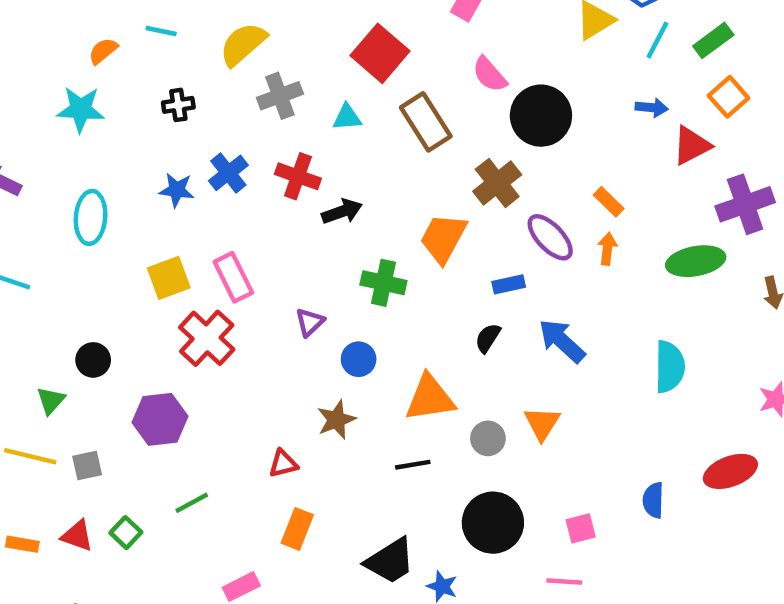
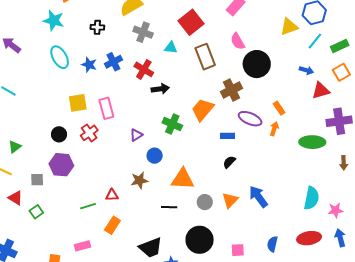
gray cross: (280, 96) -> (143, 32), turned 30
cyan ellipse: (91, 217) -> (60, 57), moved, turned -45
purple ellipse: (550, 237) -> (250, 119), turned -35
red cross: (207, 338) -> (89, 133), size x0.7
black semicircle: (488, 338) -> (229, 162), moved
blue arrow: (562, 341) -> (258, 197), moved
black circle: (93, 360) -> (59, 134), moved
cyan semicircle: (670, 367) -> (311, 198), moved
gray square: (87, 466) -> (37, 180), moved
green line: (192, 503) -> (88, 206), moved
red triangle: (77, 536) -> (15, 198), moved

